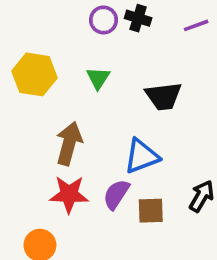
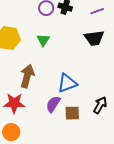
black trapezoid: (163, 96) -> (94, 38), moved
red star: (69, 194) -> (14, 103), moved

